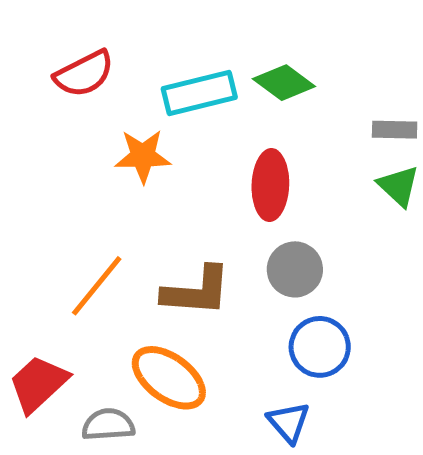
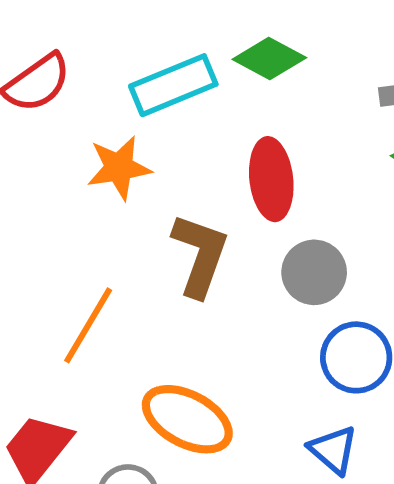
brown L-shape: (197, 291) -> (200, 255), moved, turned -66

